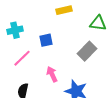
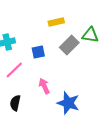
gray rectangle: (87, 51) -> (69, 45), moved

